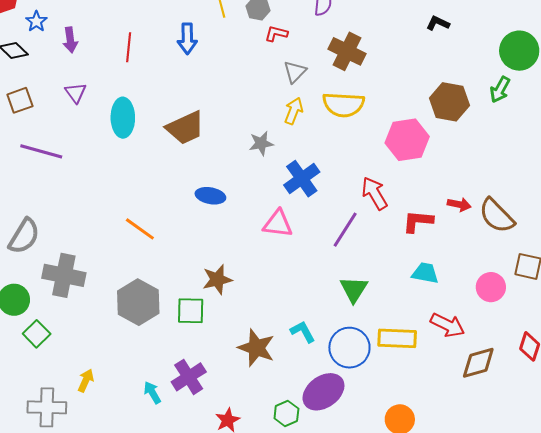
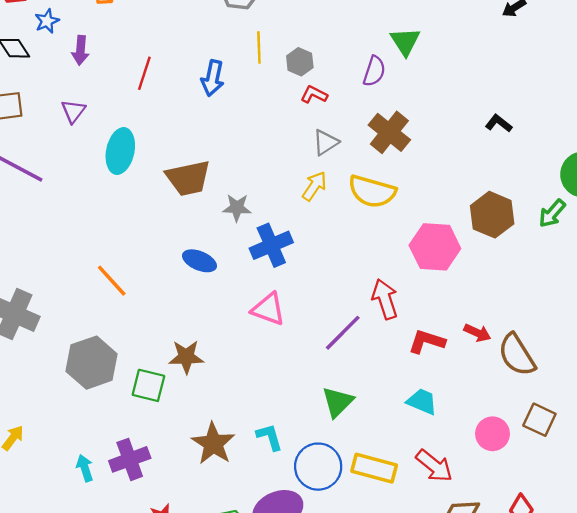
gray star: (261, 143) -> (237, 208), moved
blue cross: (302, 179) -> (271, 245), moved

